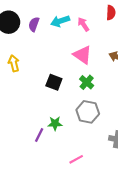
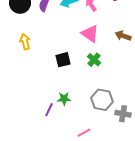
black square: (54, 82) -> (63, 60), turned -35
gray hexagon: (88, 112) -> (102, 100), moved

